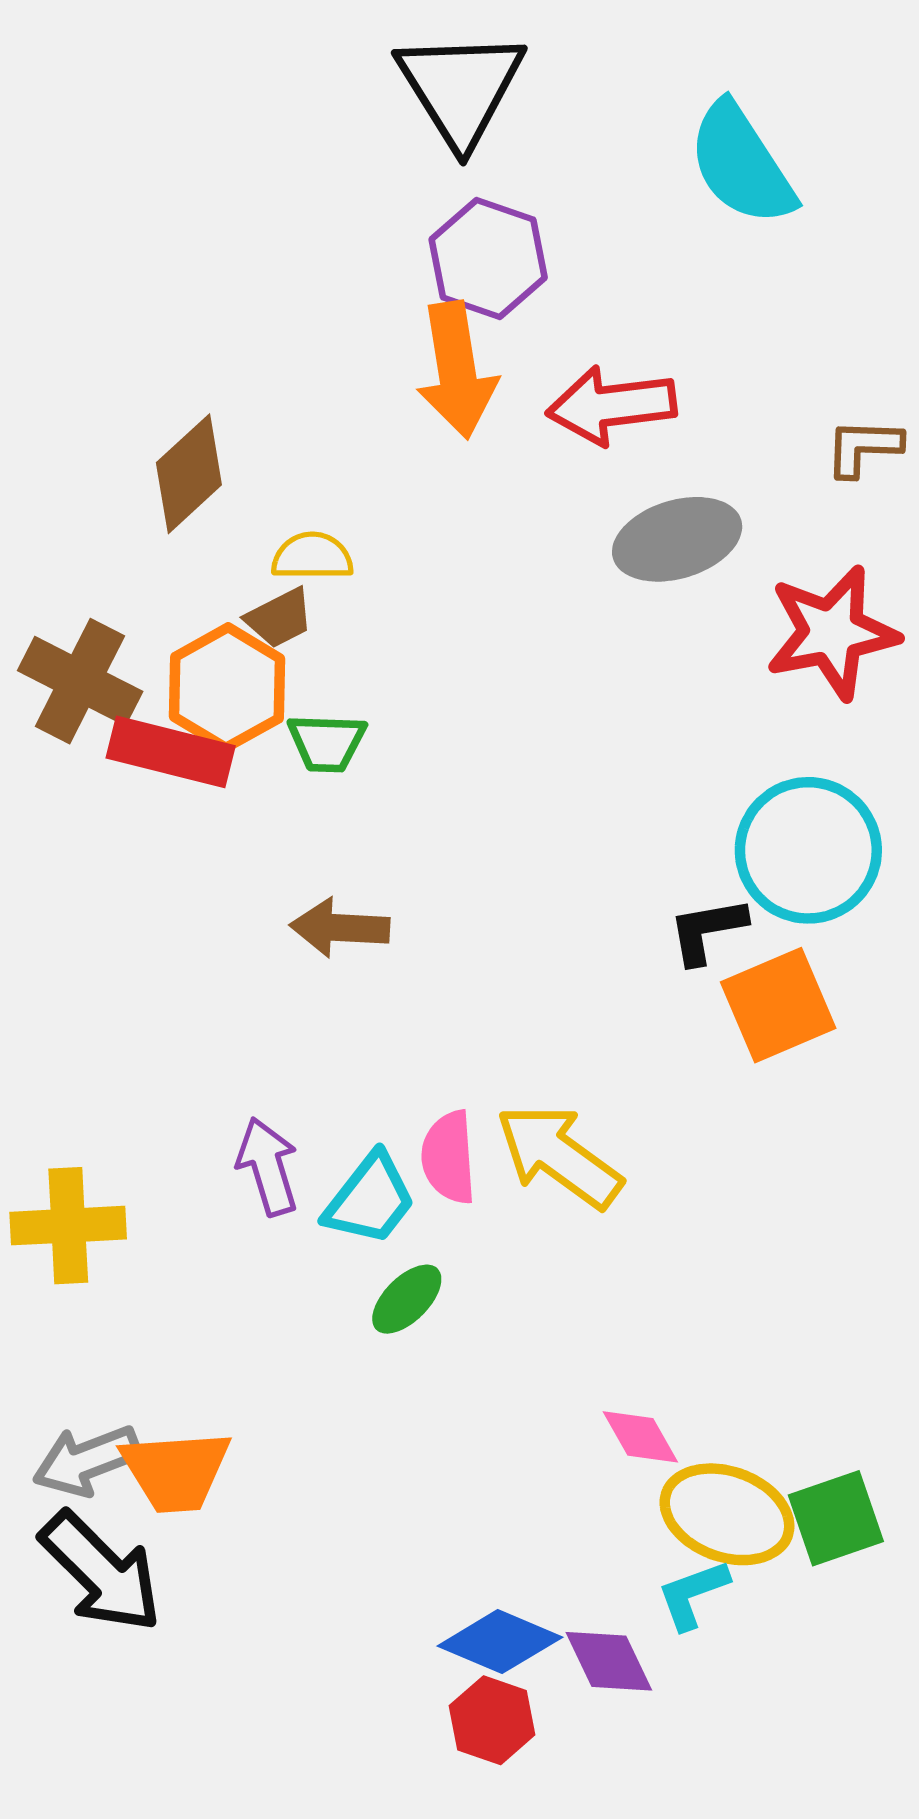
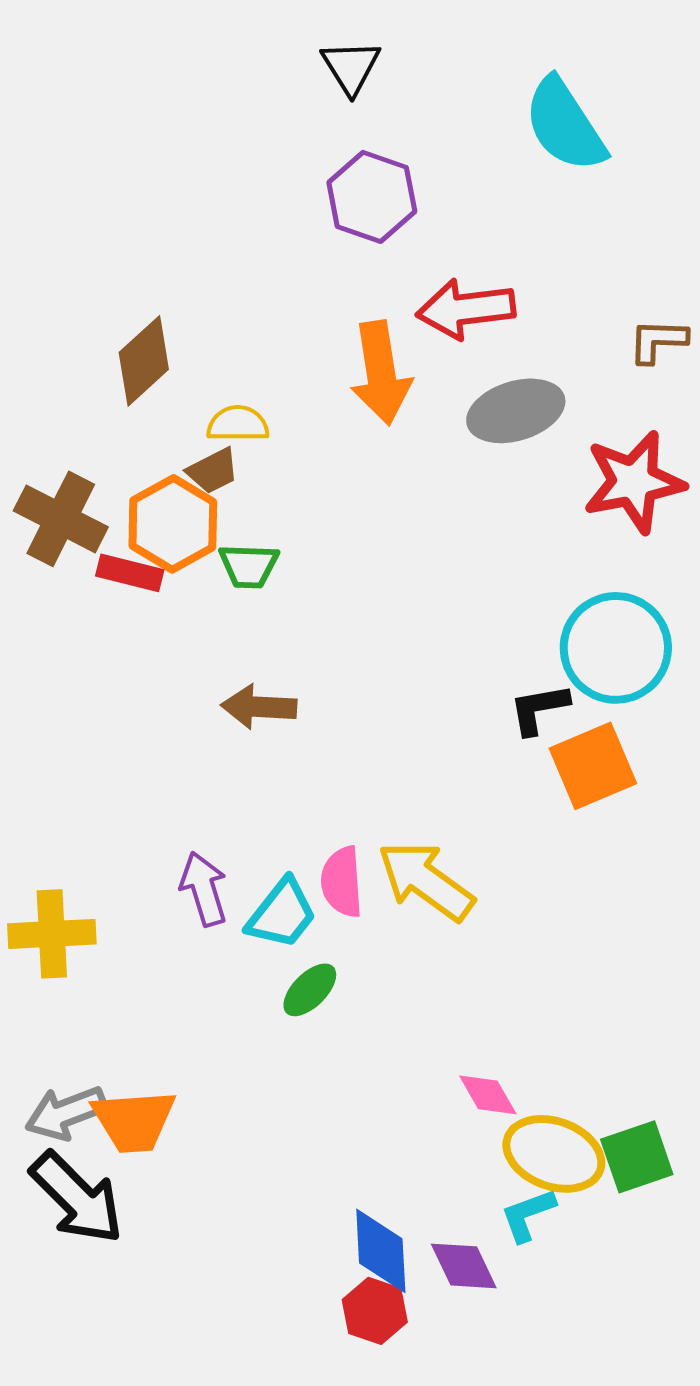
black triangle: (461, 88) -> (351, 67), size x0.6
orange arrow: (457, 370) -> (381, 373), moved
red rectangle: (171, 752) -> (130, 573), size x0.7
blue diamond: (500, 1642) -> (381, 1251), turned 64

